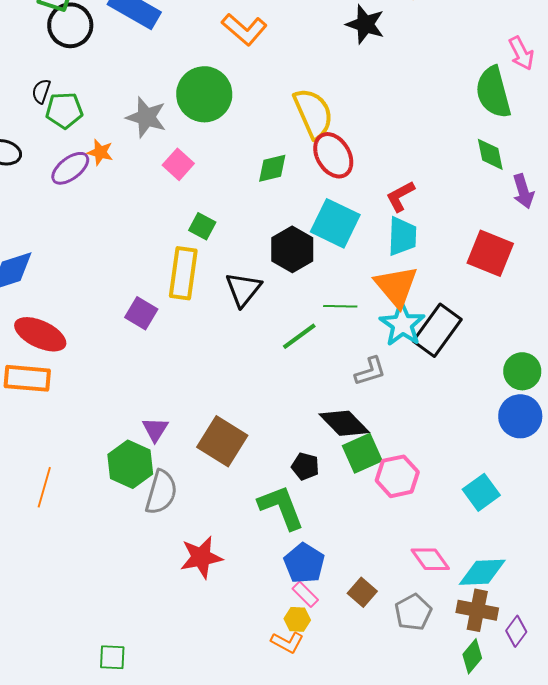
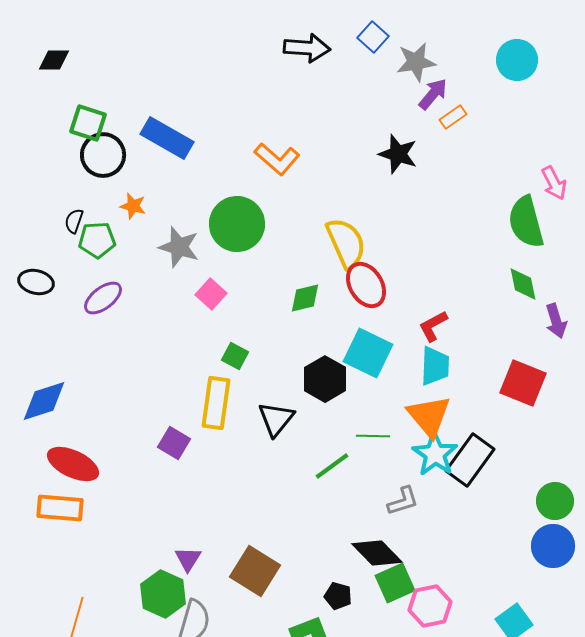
orange star: (100, 152) -> (133, 206), moved

